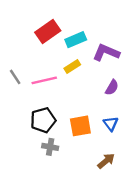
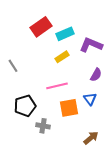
pink line: (44, 80) -> (57, 86), moved
black pentagon: (43, 120) -> (25, 106), moved
blue triangle: (111, 124) -> (90, 99), moved

